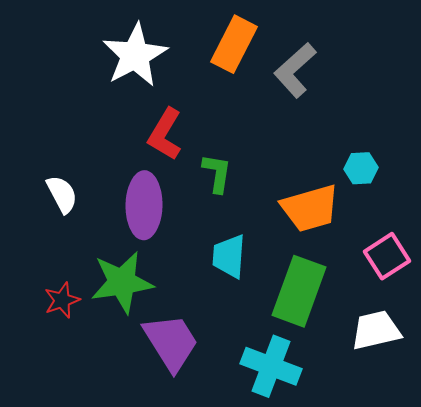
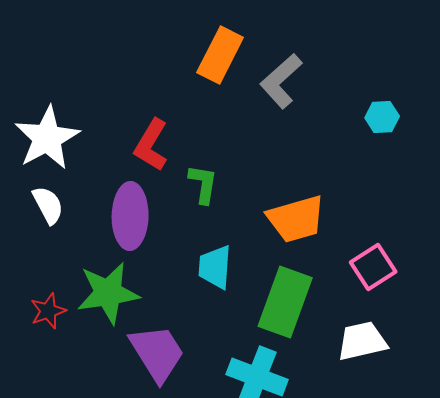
white star: (135, 55) -> (47, 138), moved
cyan hexagon: (361, 168) -> (382, 117), moved

